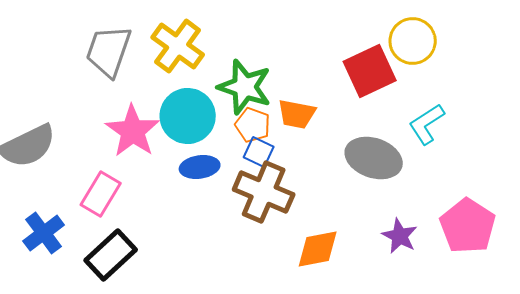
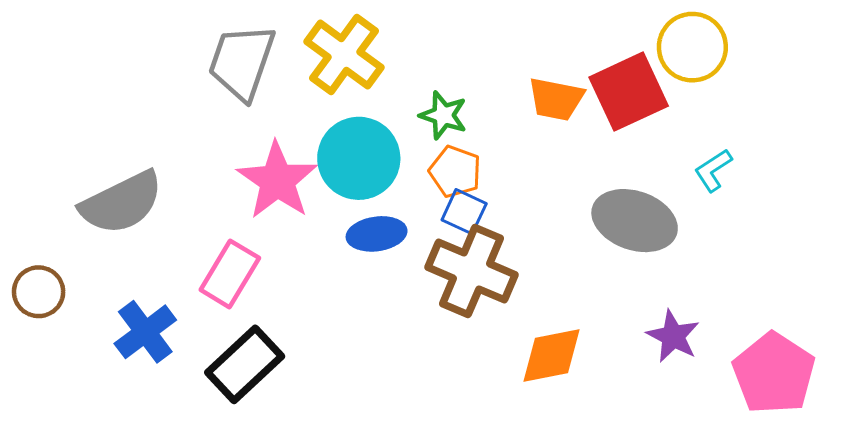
green star: (245, 87) -> (443, 115), size x0.6
orange trapezoid: (297, 114) -> (556, 99), moved
cyan L-shape: (427, 124) -> (713, 170), size x0.7
pink pentagon: (468, 226) -> (774, 373), moved

